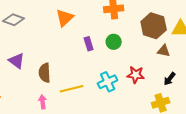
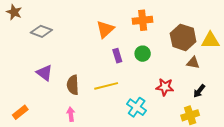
orange triangle: (65, 18) -> (105, 29), moved
cyan cross: (108, 82) -> (137, 107), moved, turned -30
yellow line: (72, 89) -> (106, 86), moved

